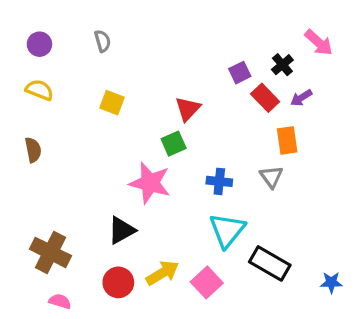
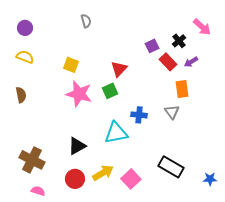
gray semicircle: (103, 41) -> (86, 21), moved
pink star: (150, 183) -> (79, 94), moved
cyan triangle: (227, 230) -> (116, 133), moved, turned 40

